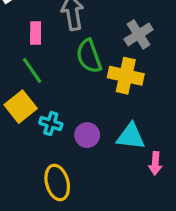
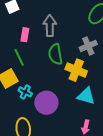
purple circle: (87, 135) -> (46, 103), size x1.5
cyan triangle: (131, 136) -> (86, 96), moved

